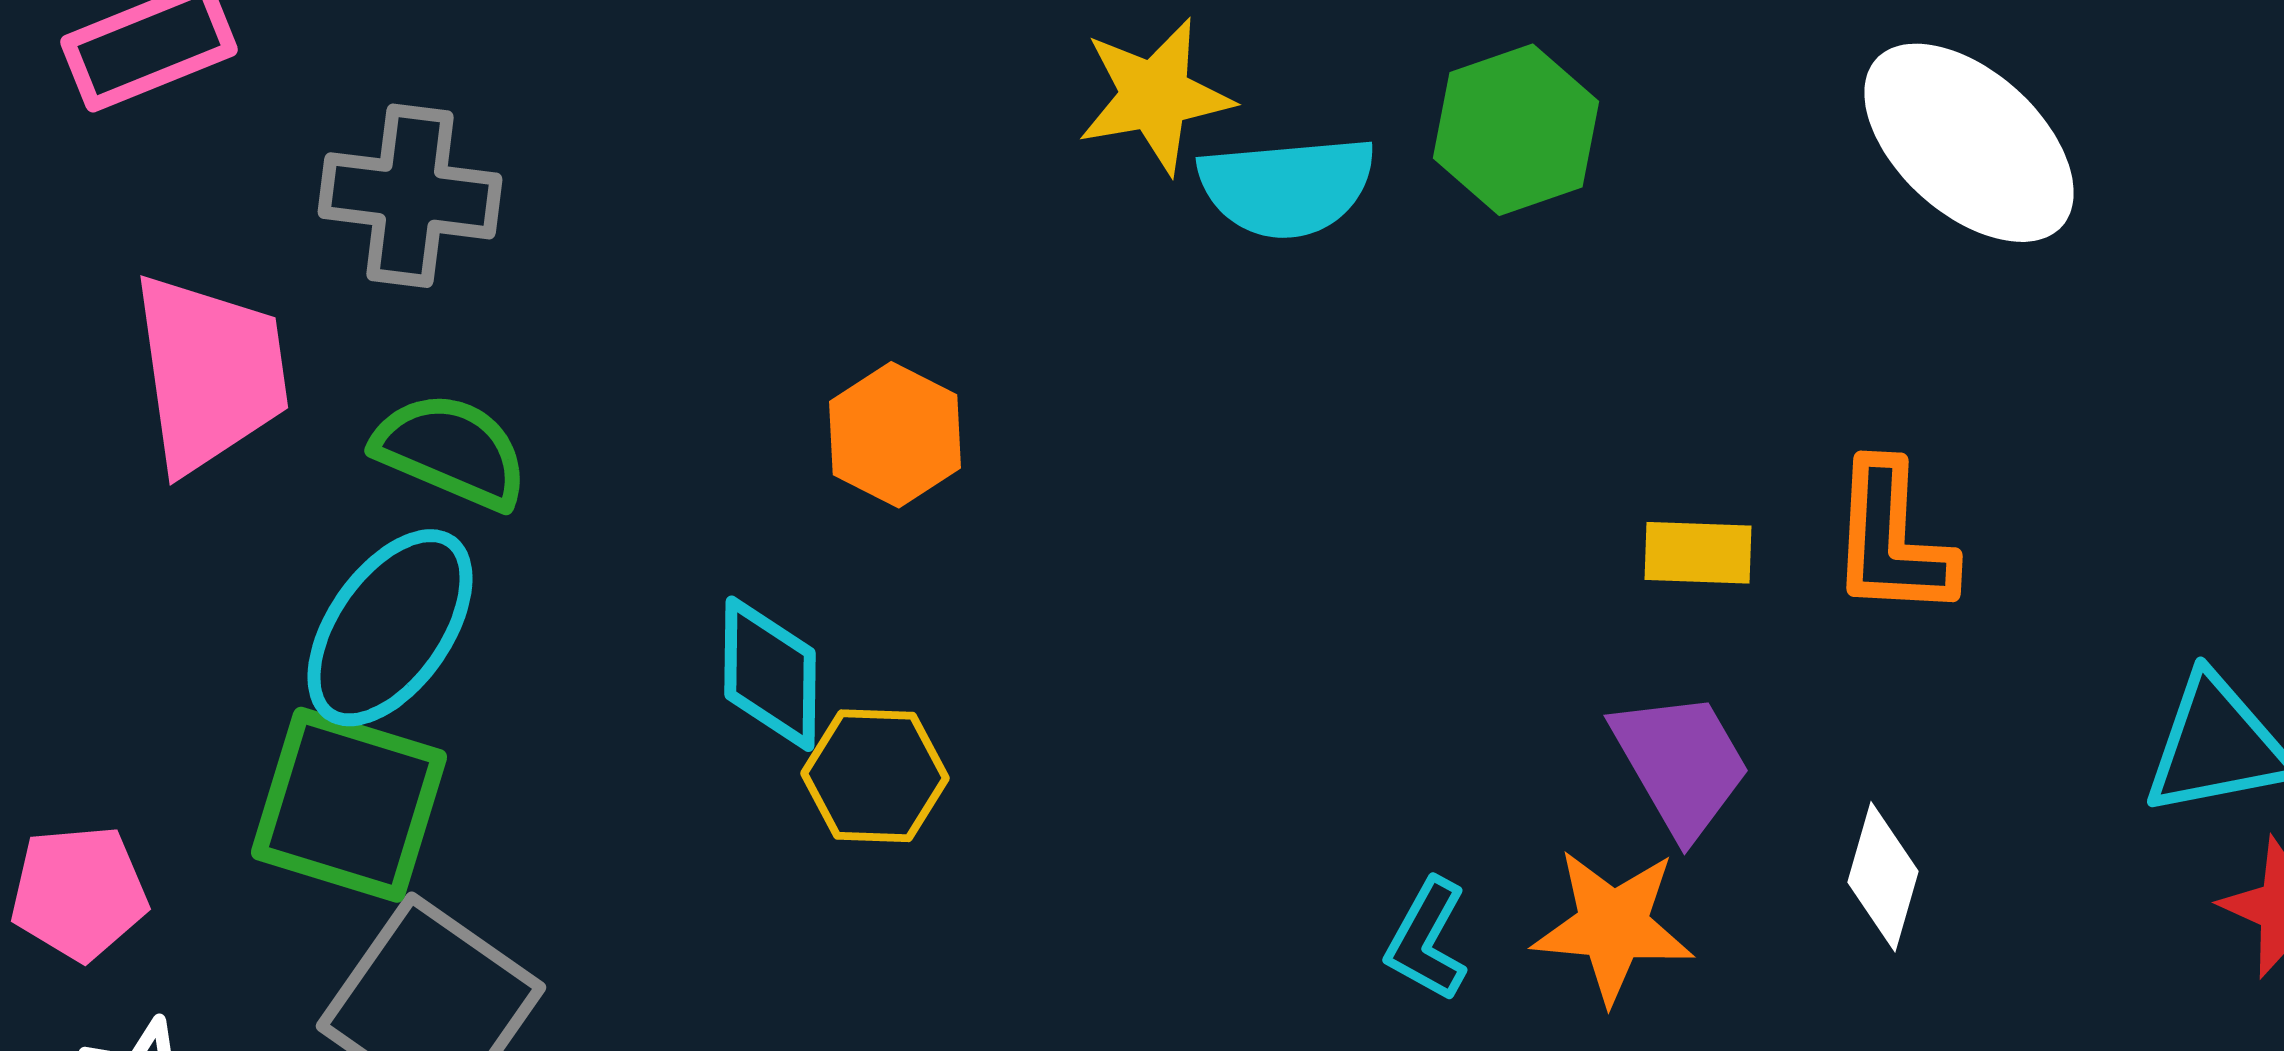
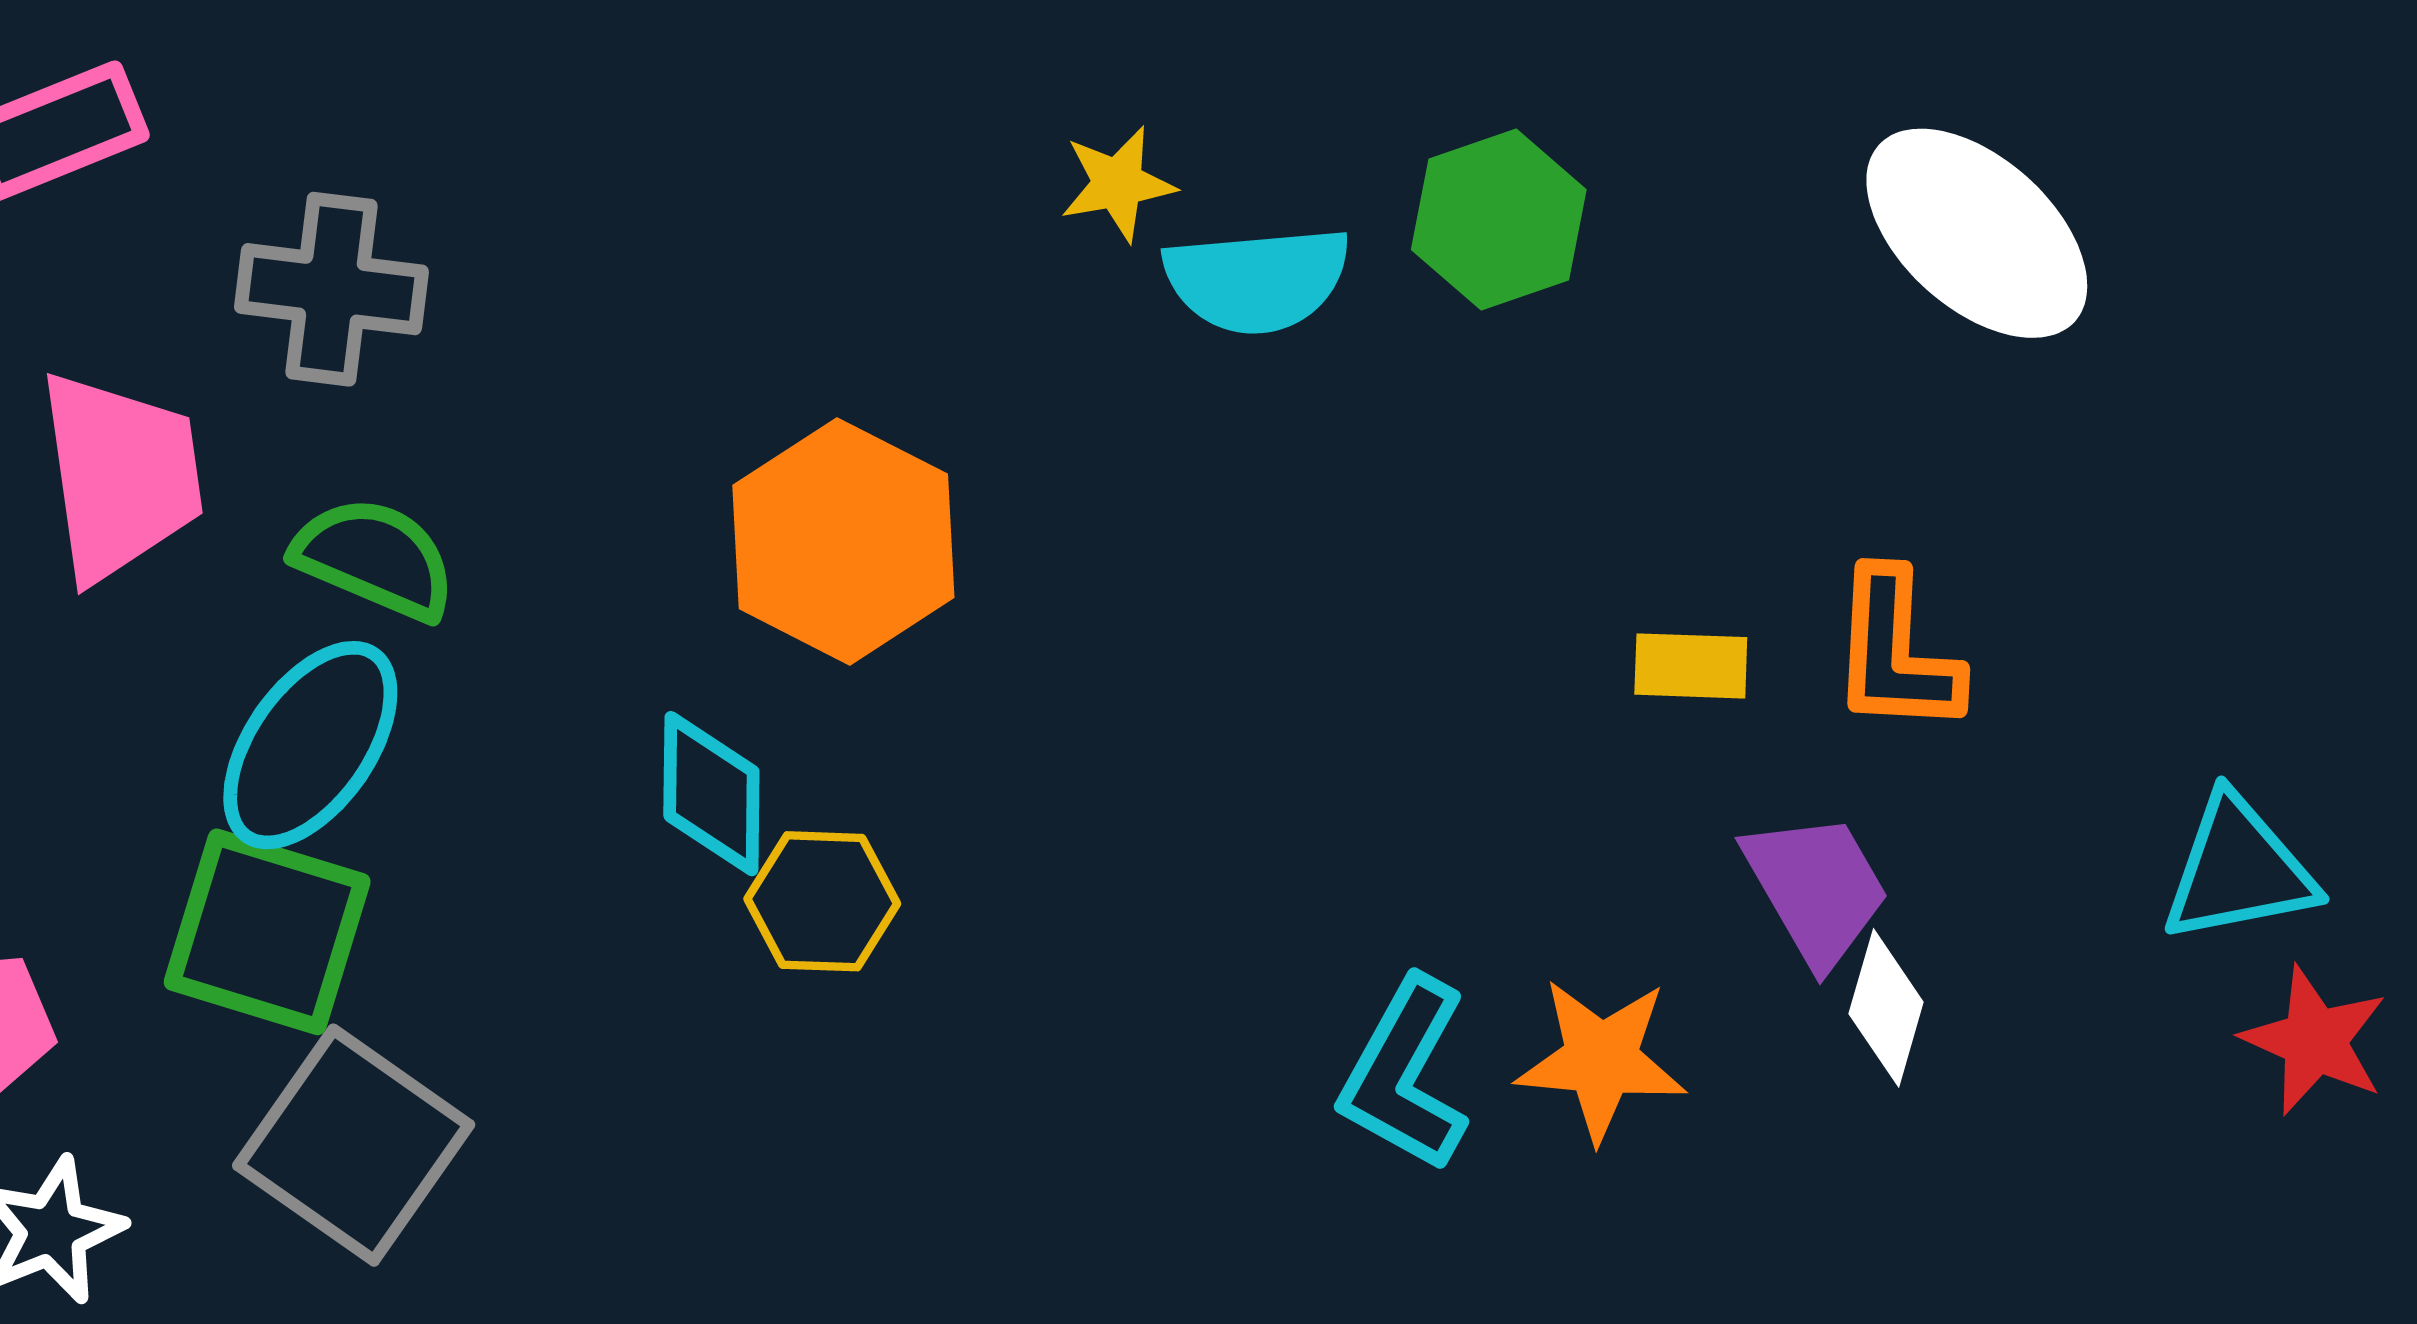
yellow star: (1155, 96) -> (1118, 184), size x0.7
orange hexagon: (895, 435) -> (843, 541), size x1.6
purple trapezoid: (1681, 764) -> (1816, 889), moved
cyan L-shape: (1427, 940) -> (1405, 1074), size x1.5

